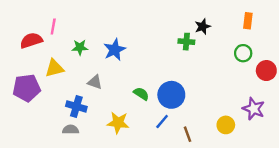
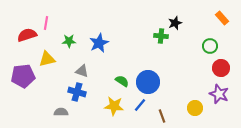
orange rectangle: (248, 21) -> (222, 18), moved, turned -48
red circle: (266, 71) -> (221, 68), moved
blue cross: (76, 106) -> (77, 92), moved
yellow star: (118, 123) -> (114, 106), moved

